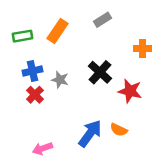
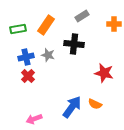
orange cross: (142, 49) -> (114, 24), moved
black cross: (100, 72) -> (74, 44), moved, turned -36
gray star: (60, 80) -> (48, 55), moved

